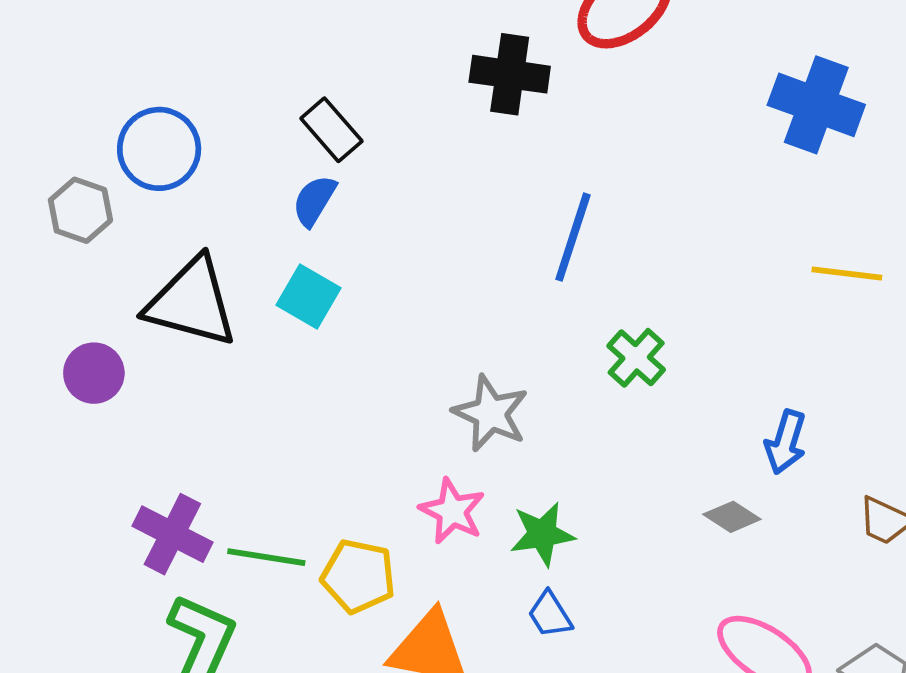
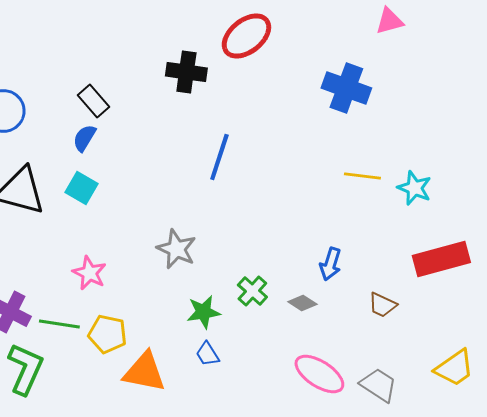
green cross: (636, 358) -> (252, 291), moved
pink star: (452, 511) -> (89, 273), moved

